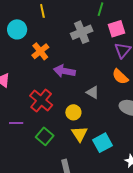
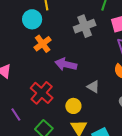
cyan circle: (17, 29) -> (32, 19), moved
purple line: (16, 123) -> (16, 114), turned 56

